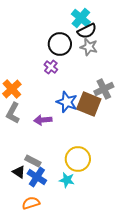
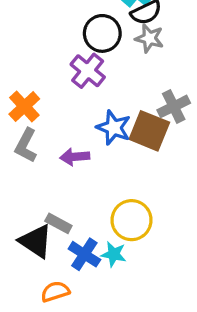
purple cross: (51, 67) -> (88, 71), size x1.5
black triangle: (19, 172) -> (36, 241), size x1.6
blue cross: (37, 177) -> (84, 254), moved

